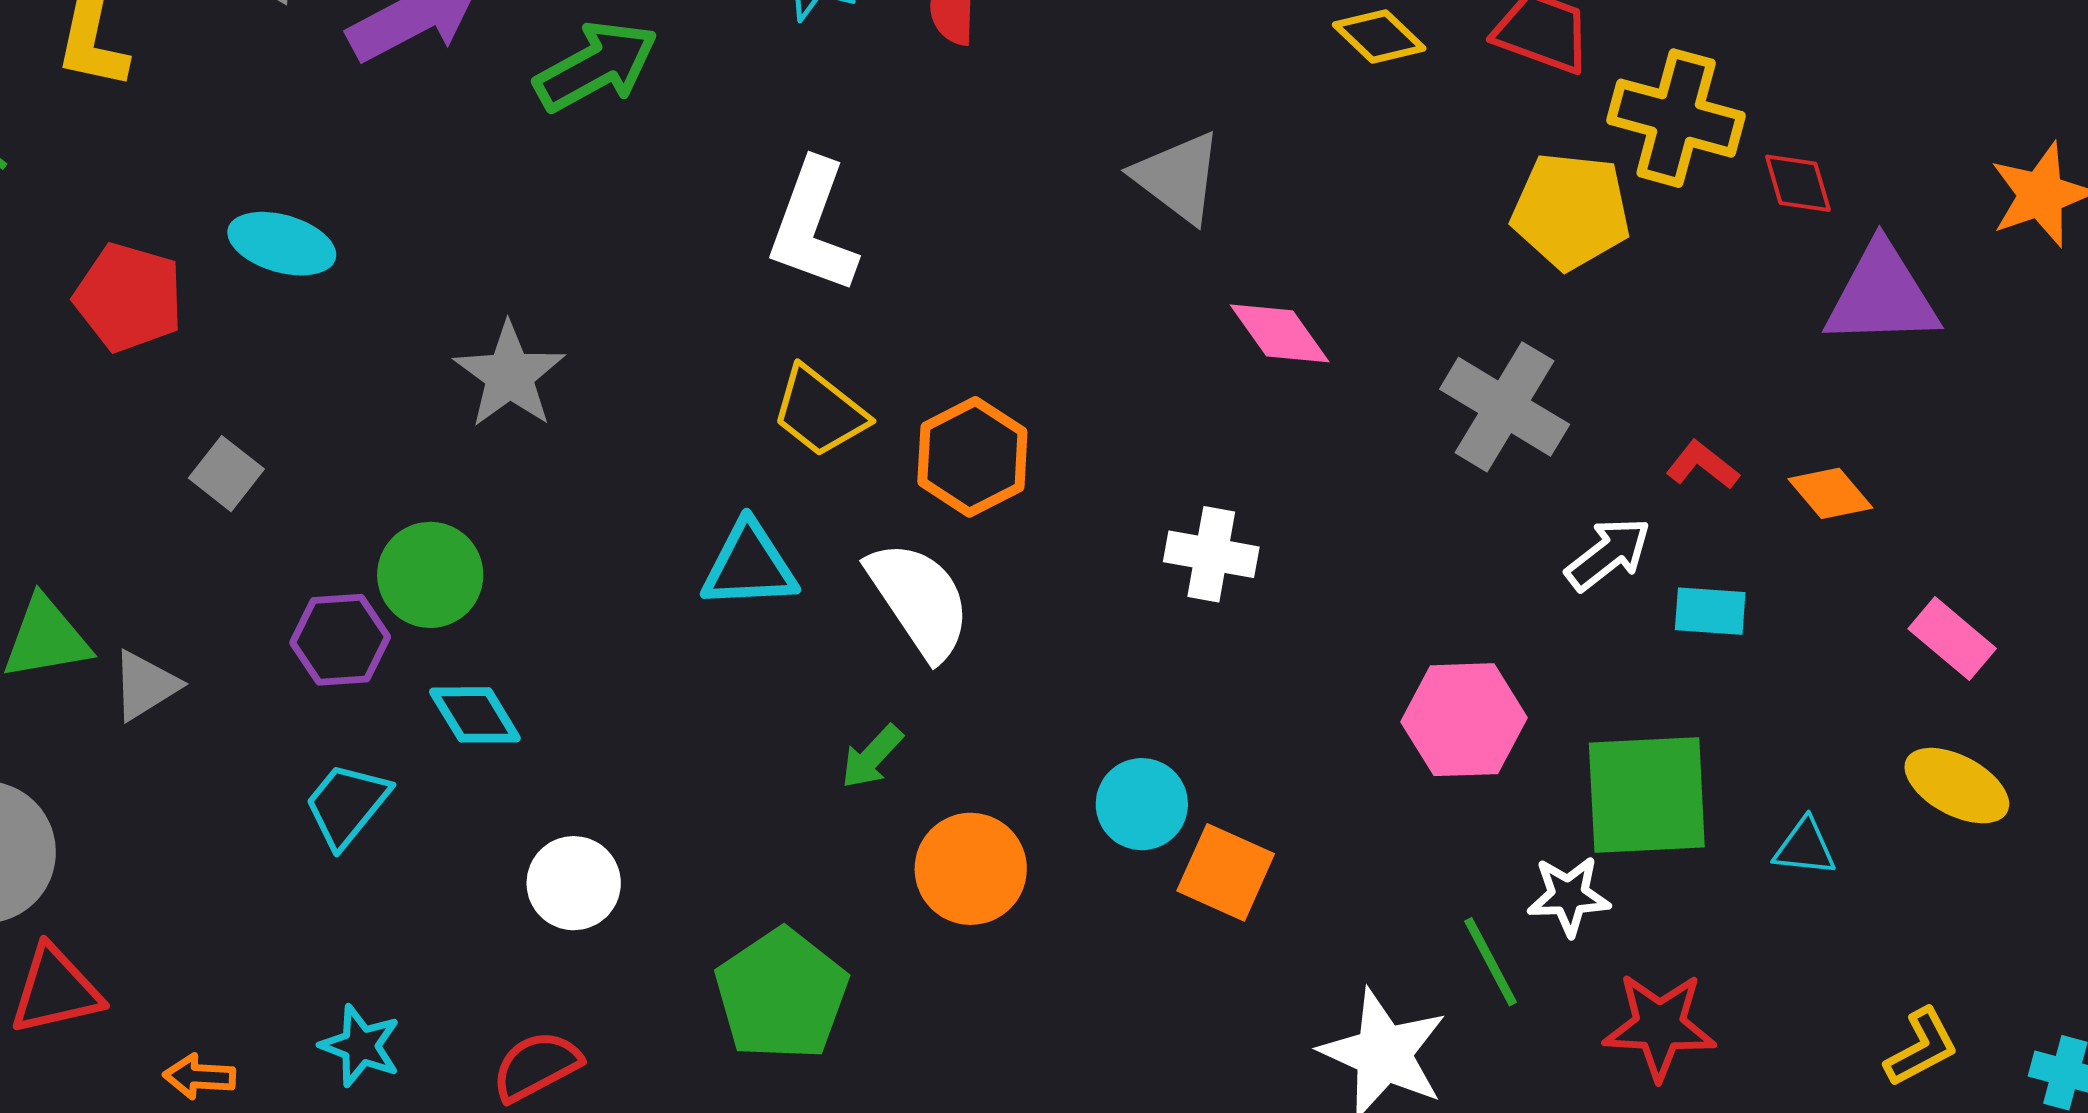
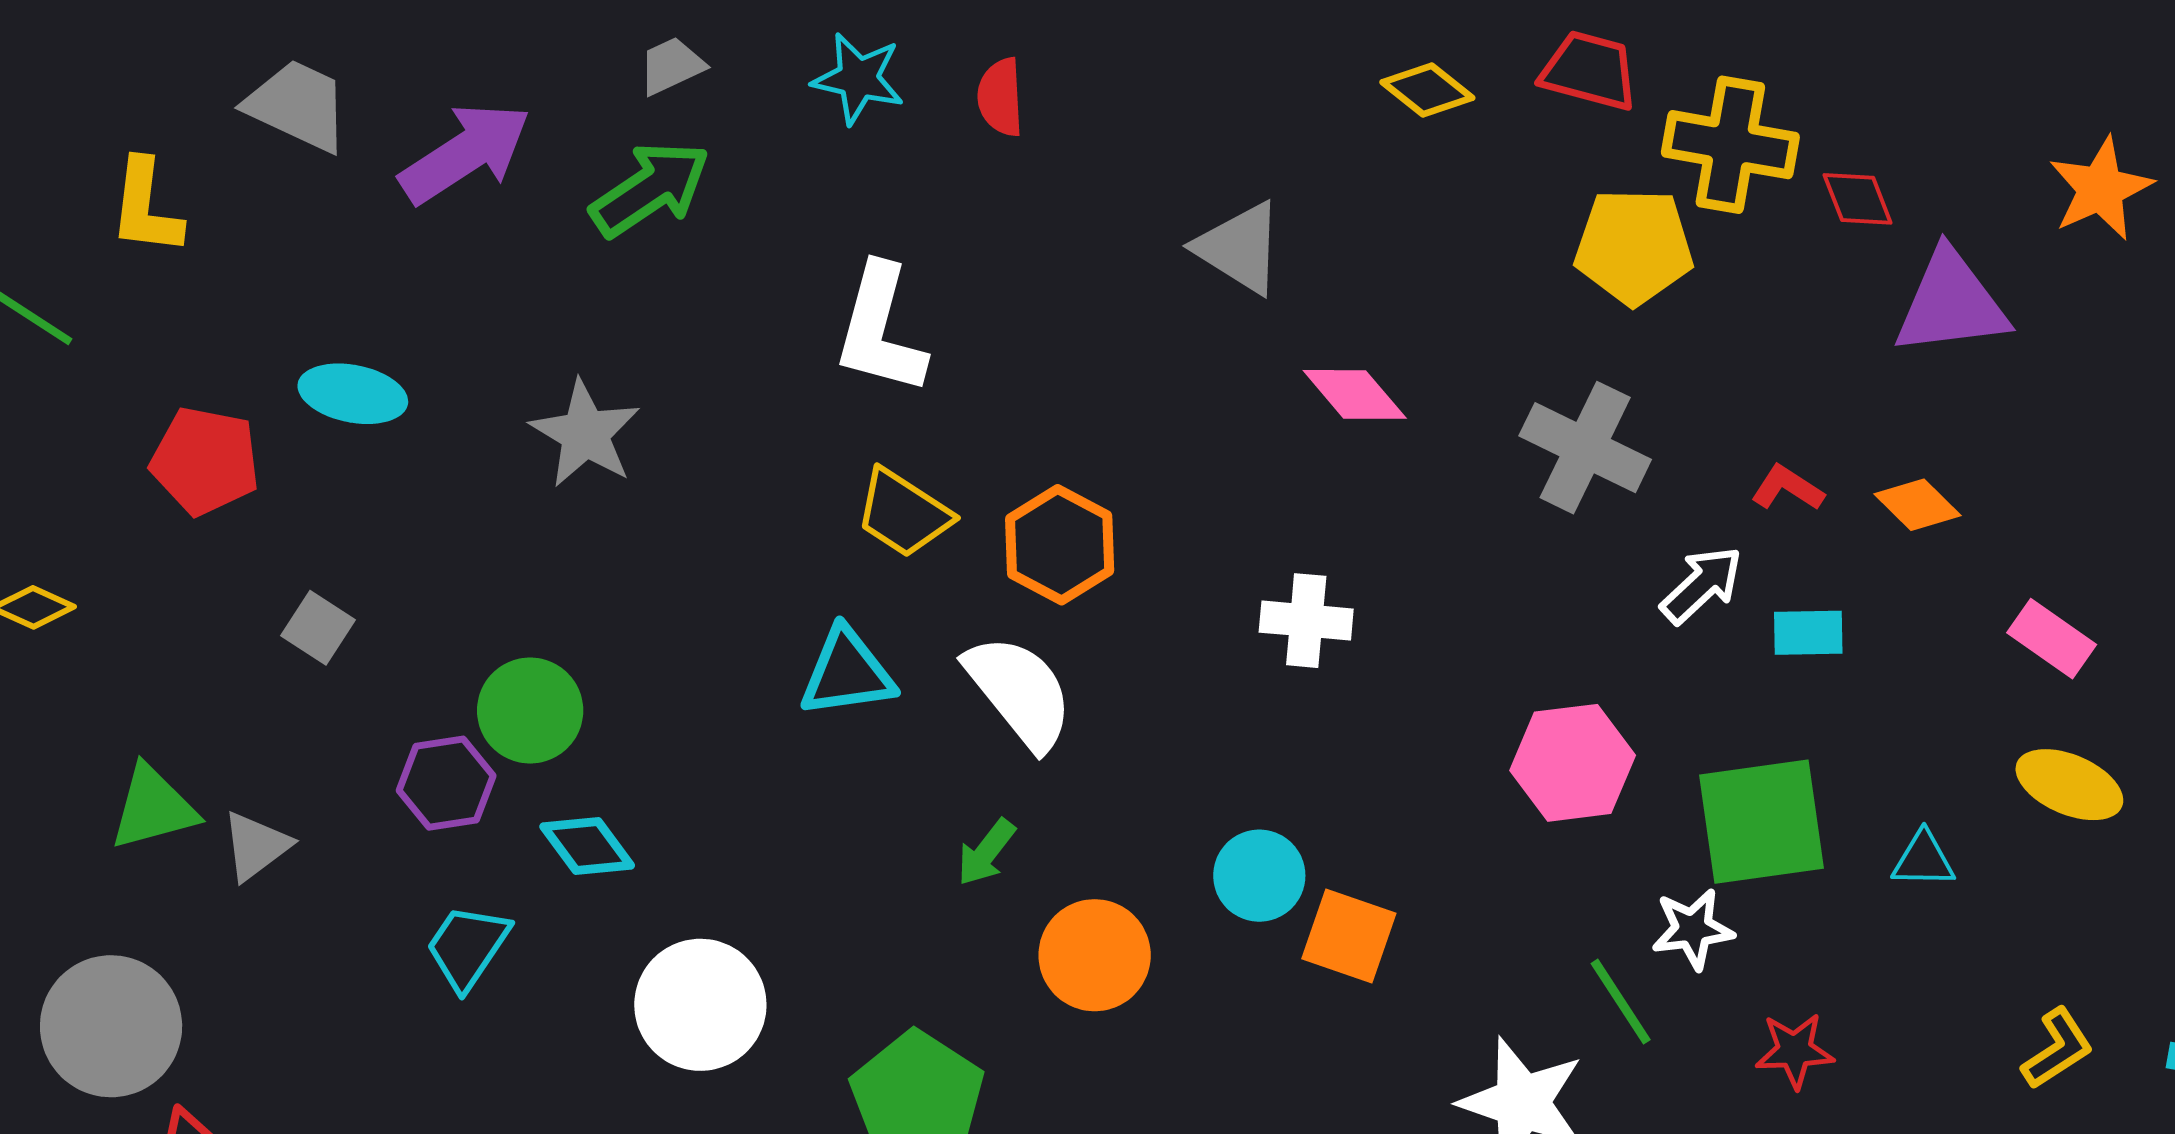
gray star: (510, 375) -> (585, 434), moved
white circle: (574, 883) -> (700, 1005), size x1.4
red star: (1659, 1026) -> (1795, 1051), size x0.7

